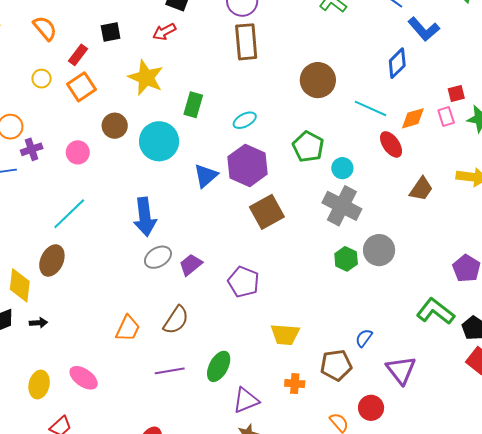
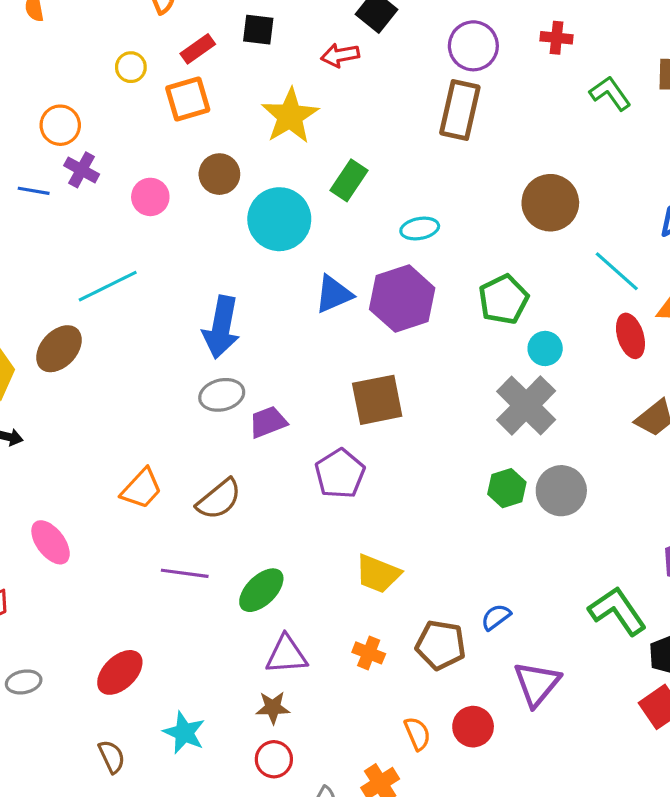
purple cross: (32, 149) -> (82, 170), turned 30
brown square: (267, 212) -> (377, 400), moved

